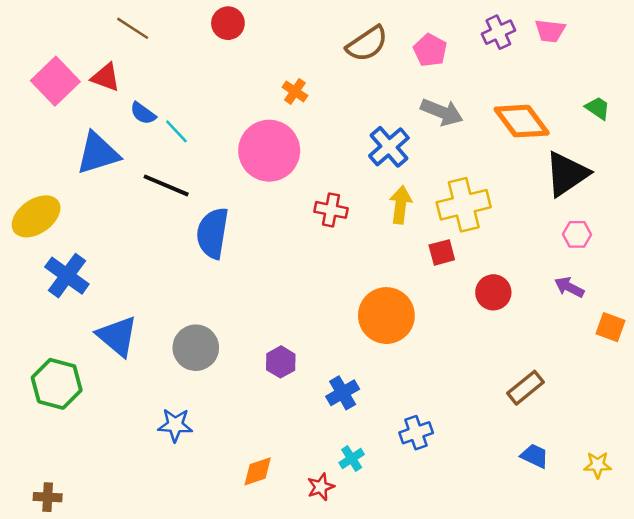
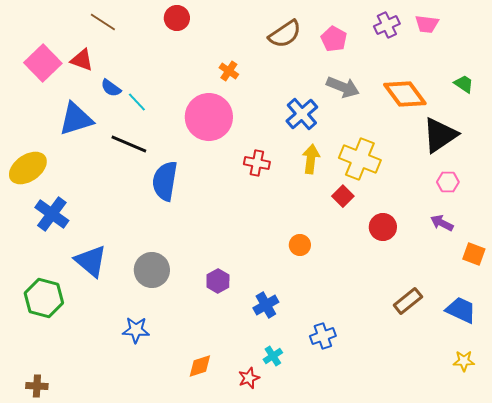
yellow cross: (464, 205) -> (360, 159), turned 36
red square: (442, 252) -> (343, 196), turned -30
orange circle: (386, 316) -> (300, 245), size x0.5
blue trapezoid: (535, 456) -> (461, 310), moved, size x1.4

